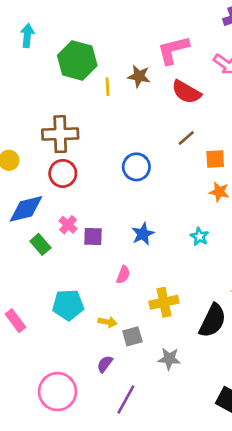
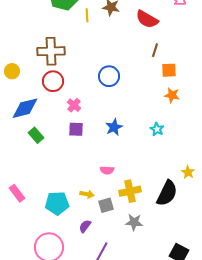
brown line: (186, 138) -> (155, 50), moved, turned -32
pink cross: (68, 225) -> (74, 105), moved
pink semicircle: (123, 275) -> (107, 170), moved, turned 72
yellow cross: (164, 302) -> (130, 191), moved
cyan pentagon: (68, 305) -> (57, 203), moved

